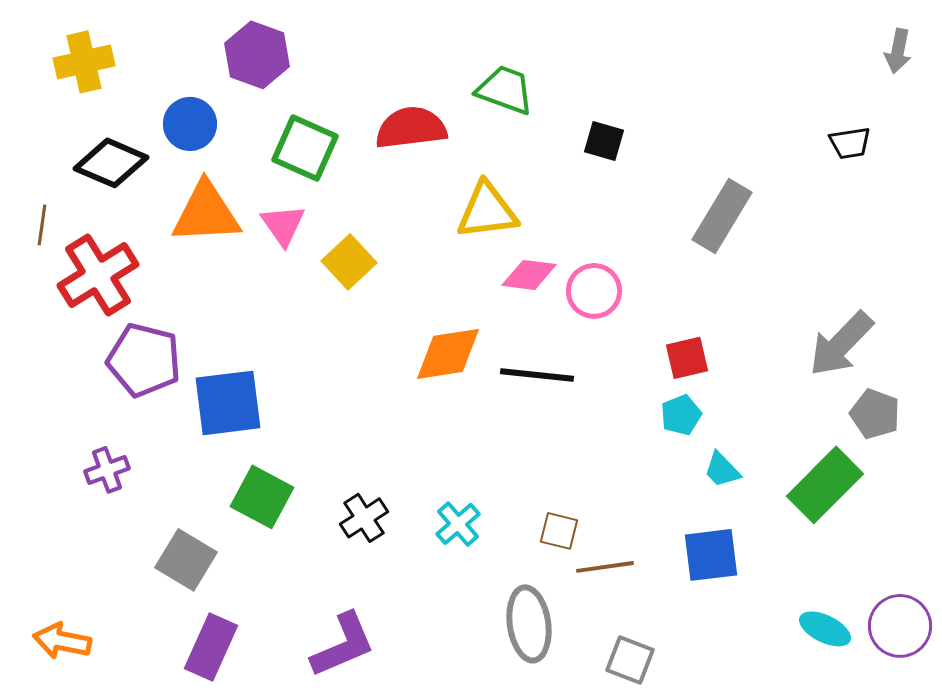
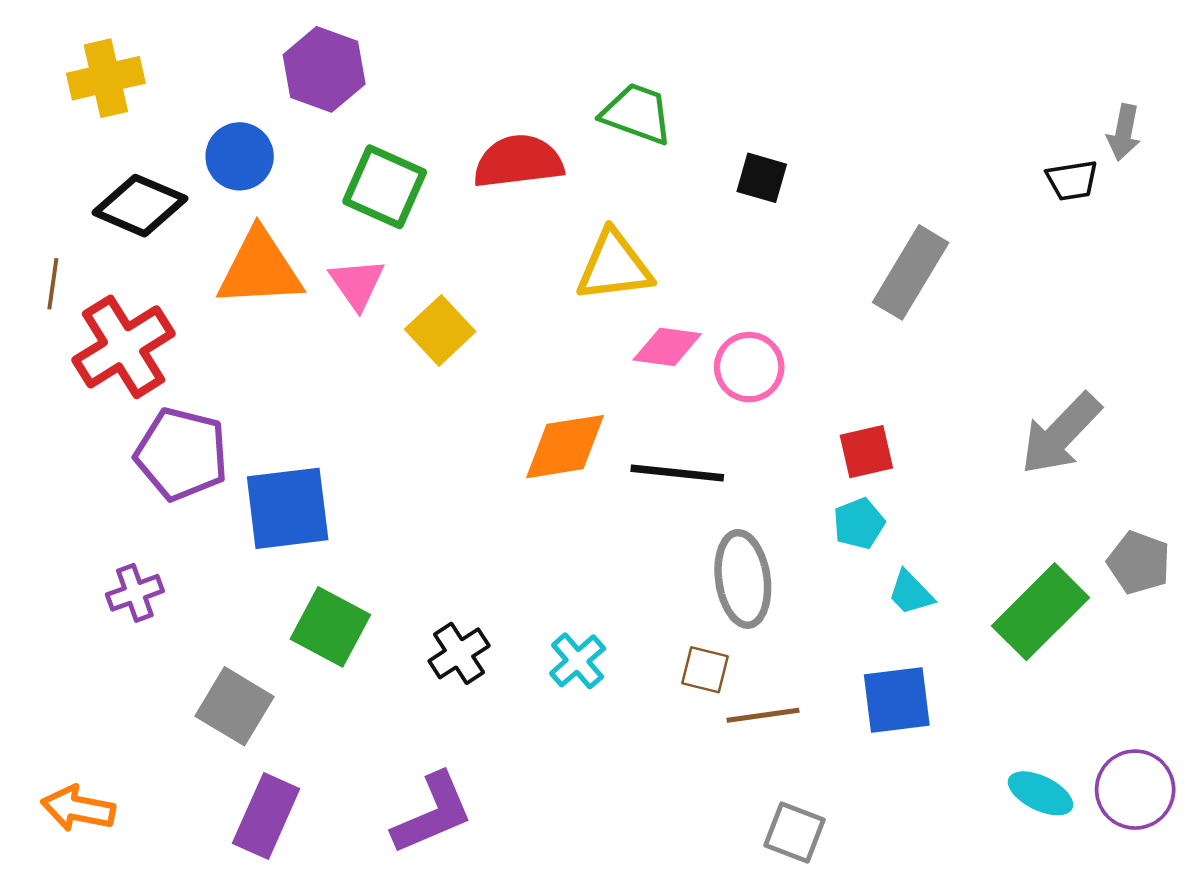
gray arrow: (898, 51) -> (1124, 132), moved
gray pentagon: (875, 414) -> (1139, 563), moved
gray ellipse: (529, 624) -> (743, 579), moved

